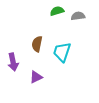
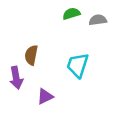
brown semicircle: (37, 44) -> (31, 55), moved

